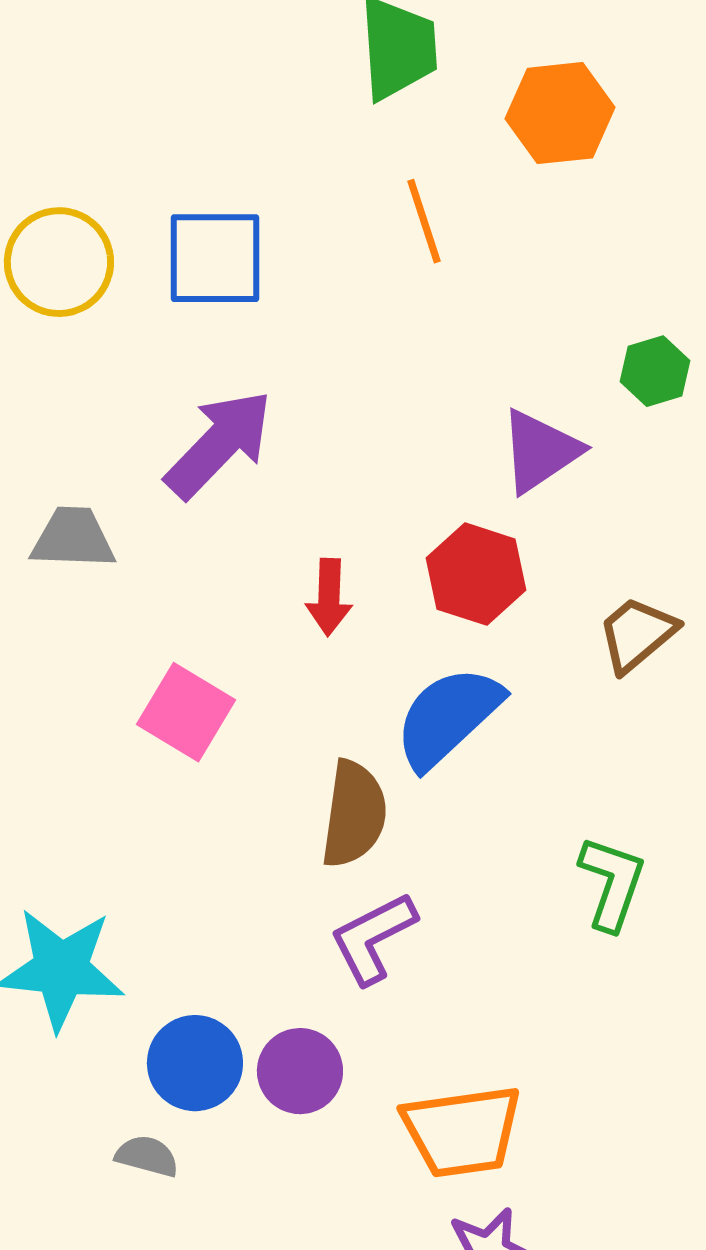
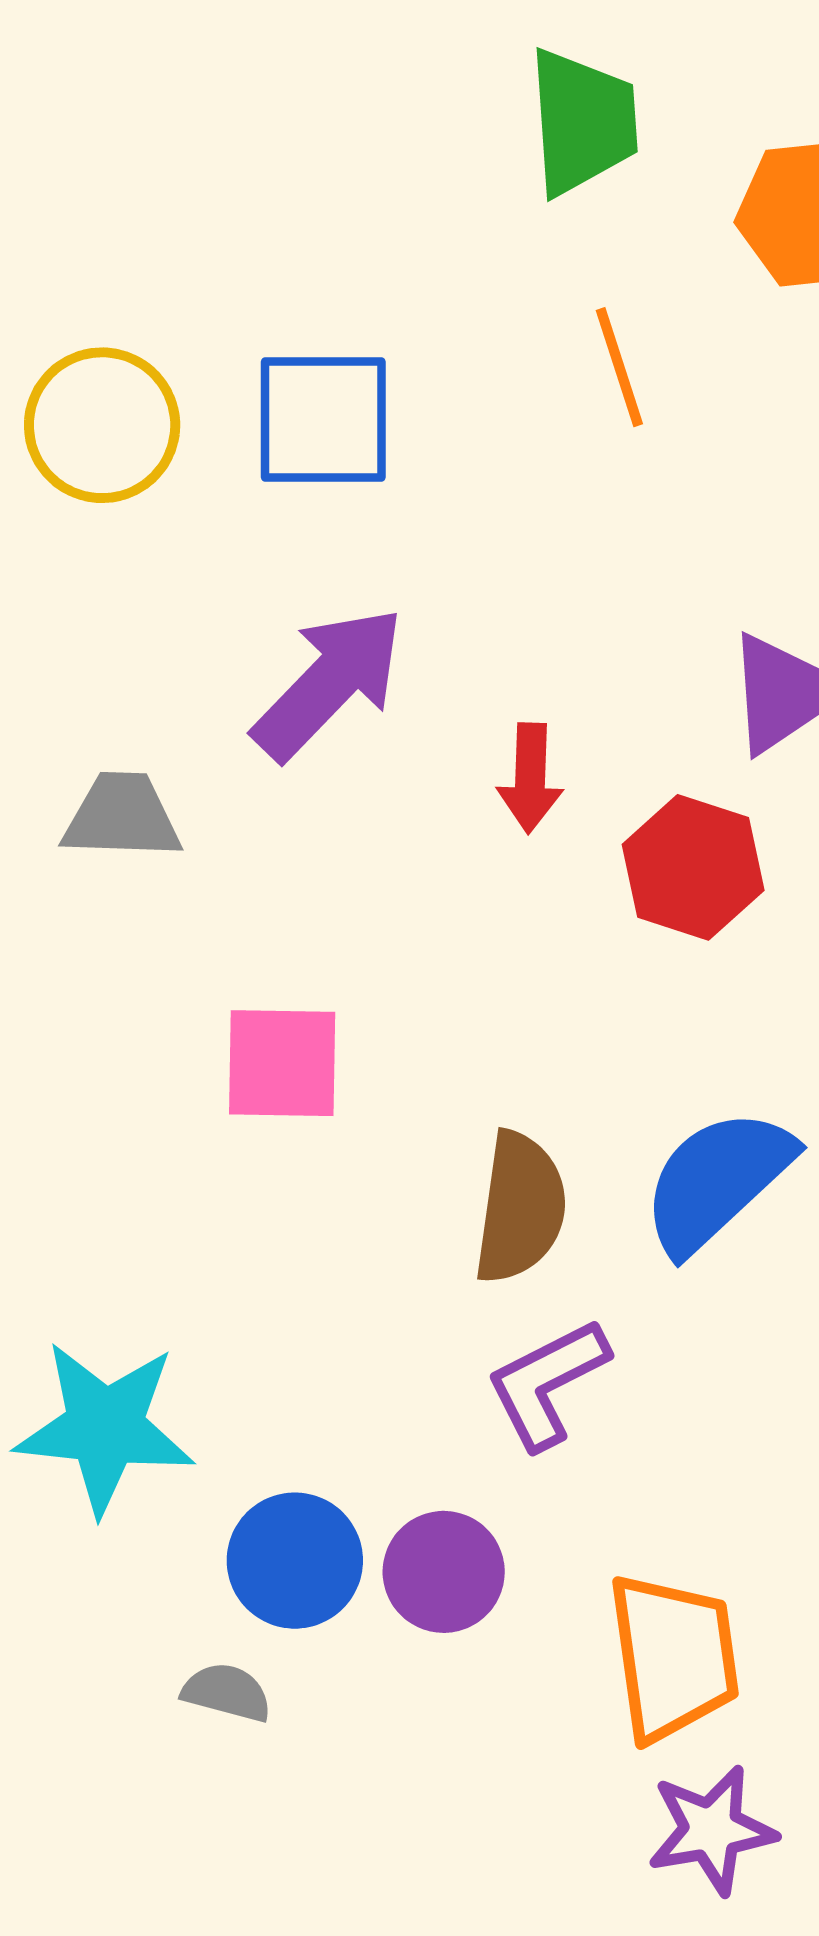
red arrow: (329, 597) -> (530, 778), moved
pink square: (186, 712) -> (282, 1063), turned -30
blue semicircle: (448, 717) -> (717, 1181), moved
orange trapezoid: (462, 1131) -> (673, 1657), turned -90

